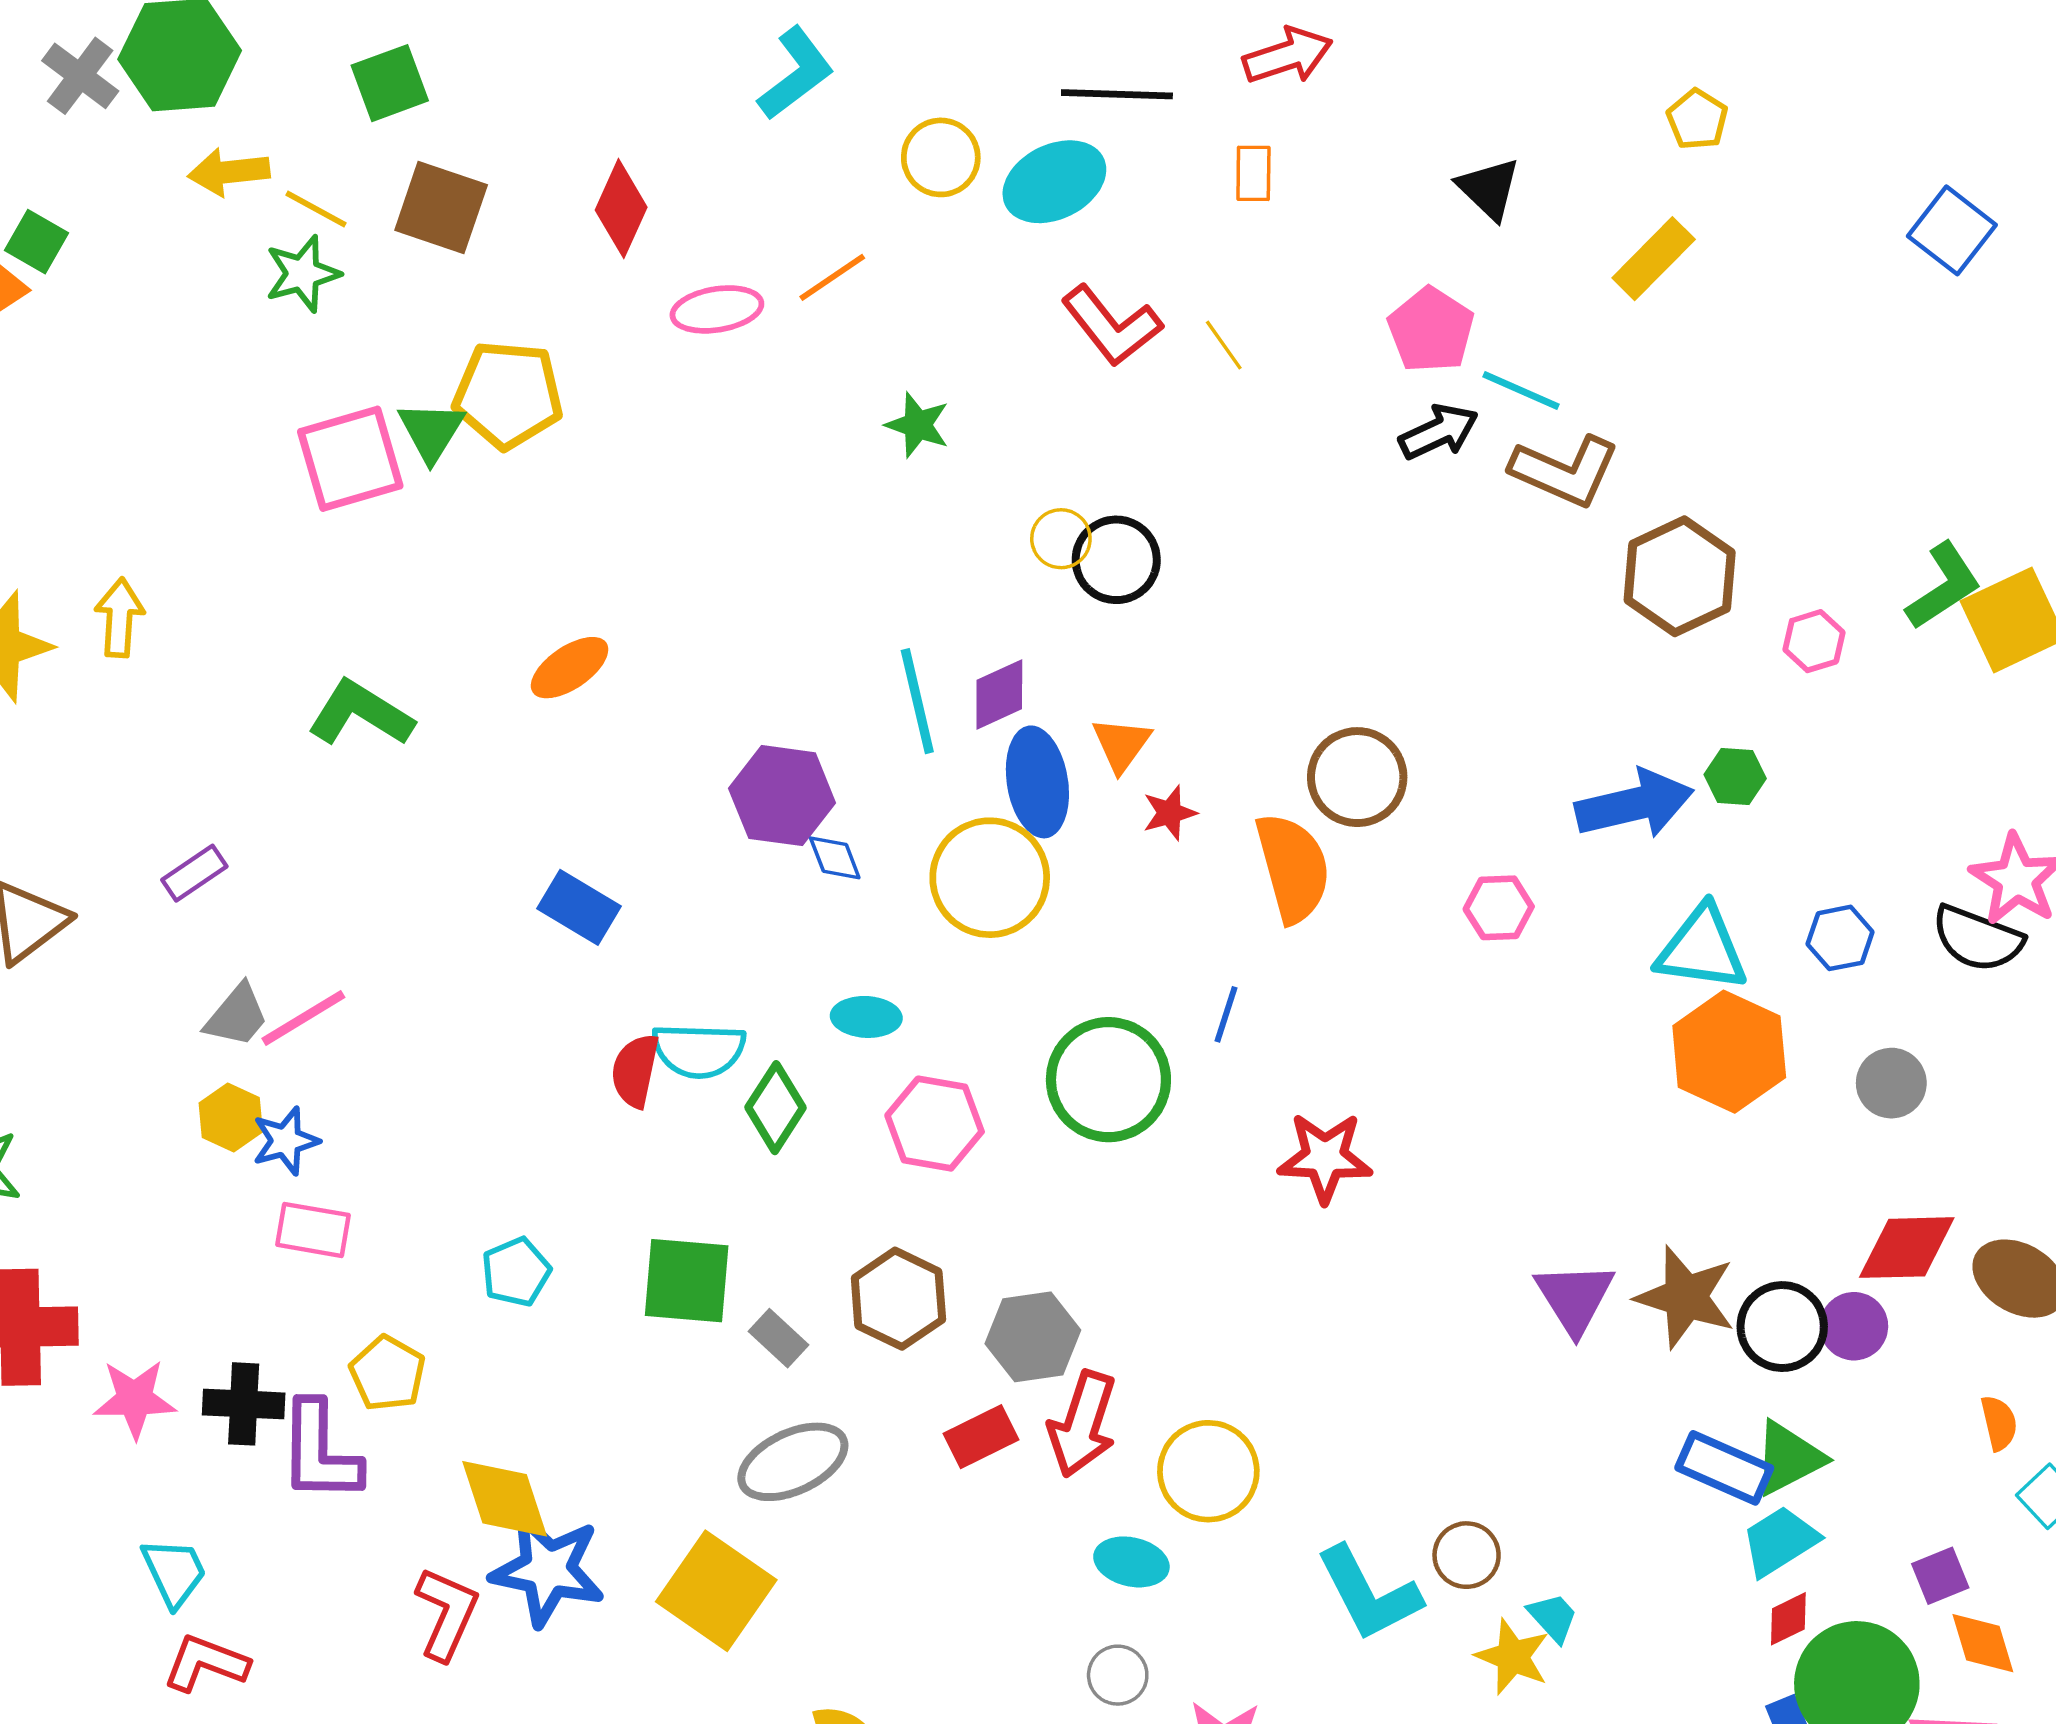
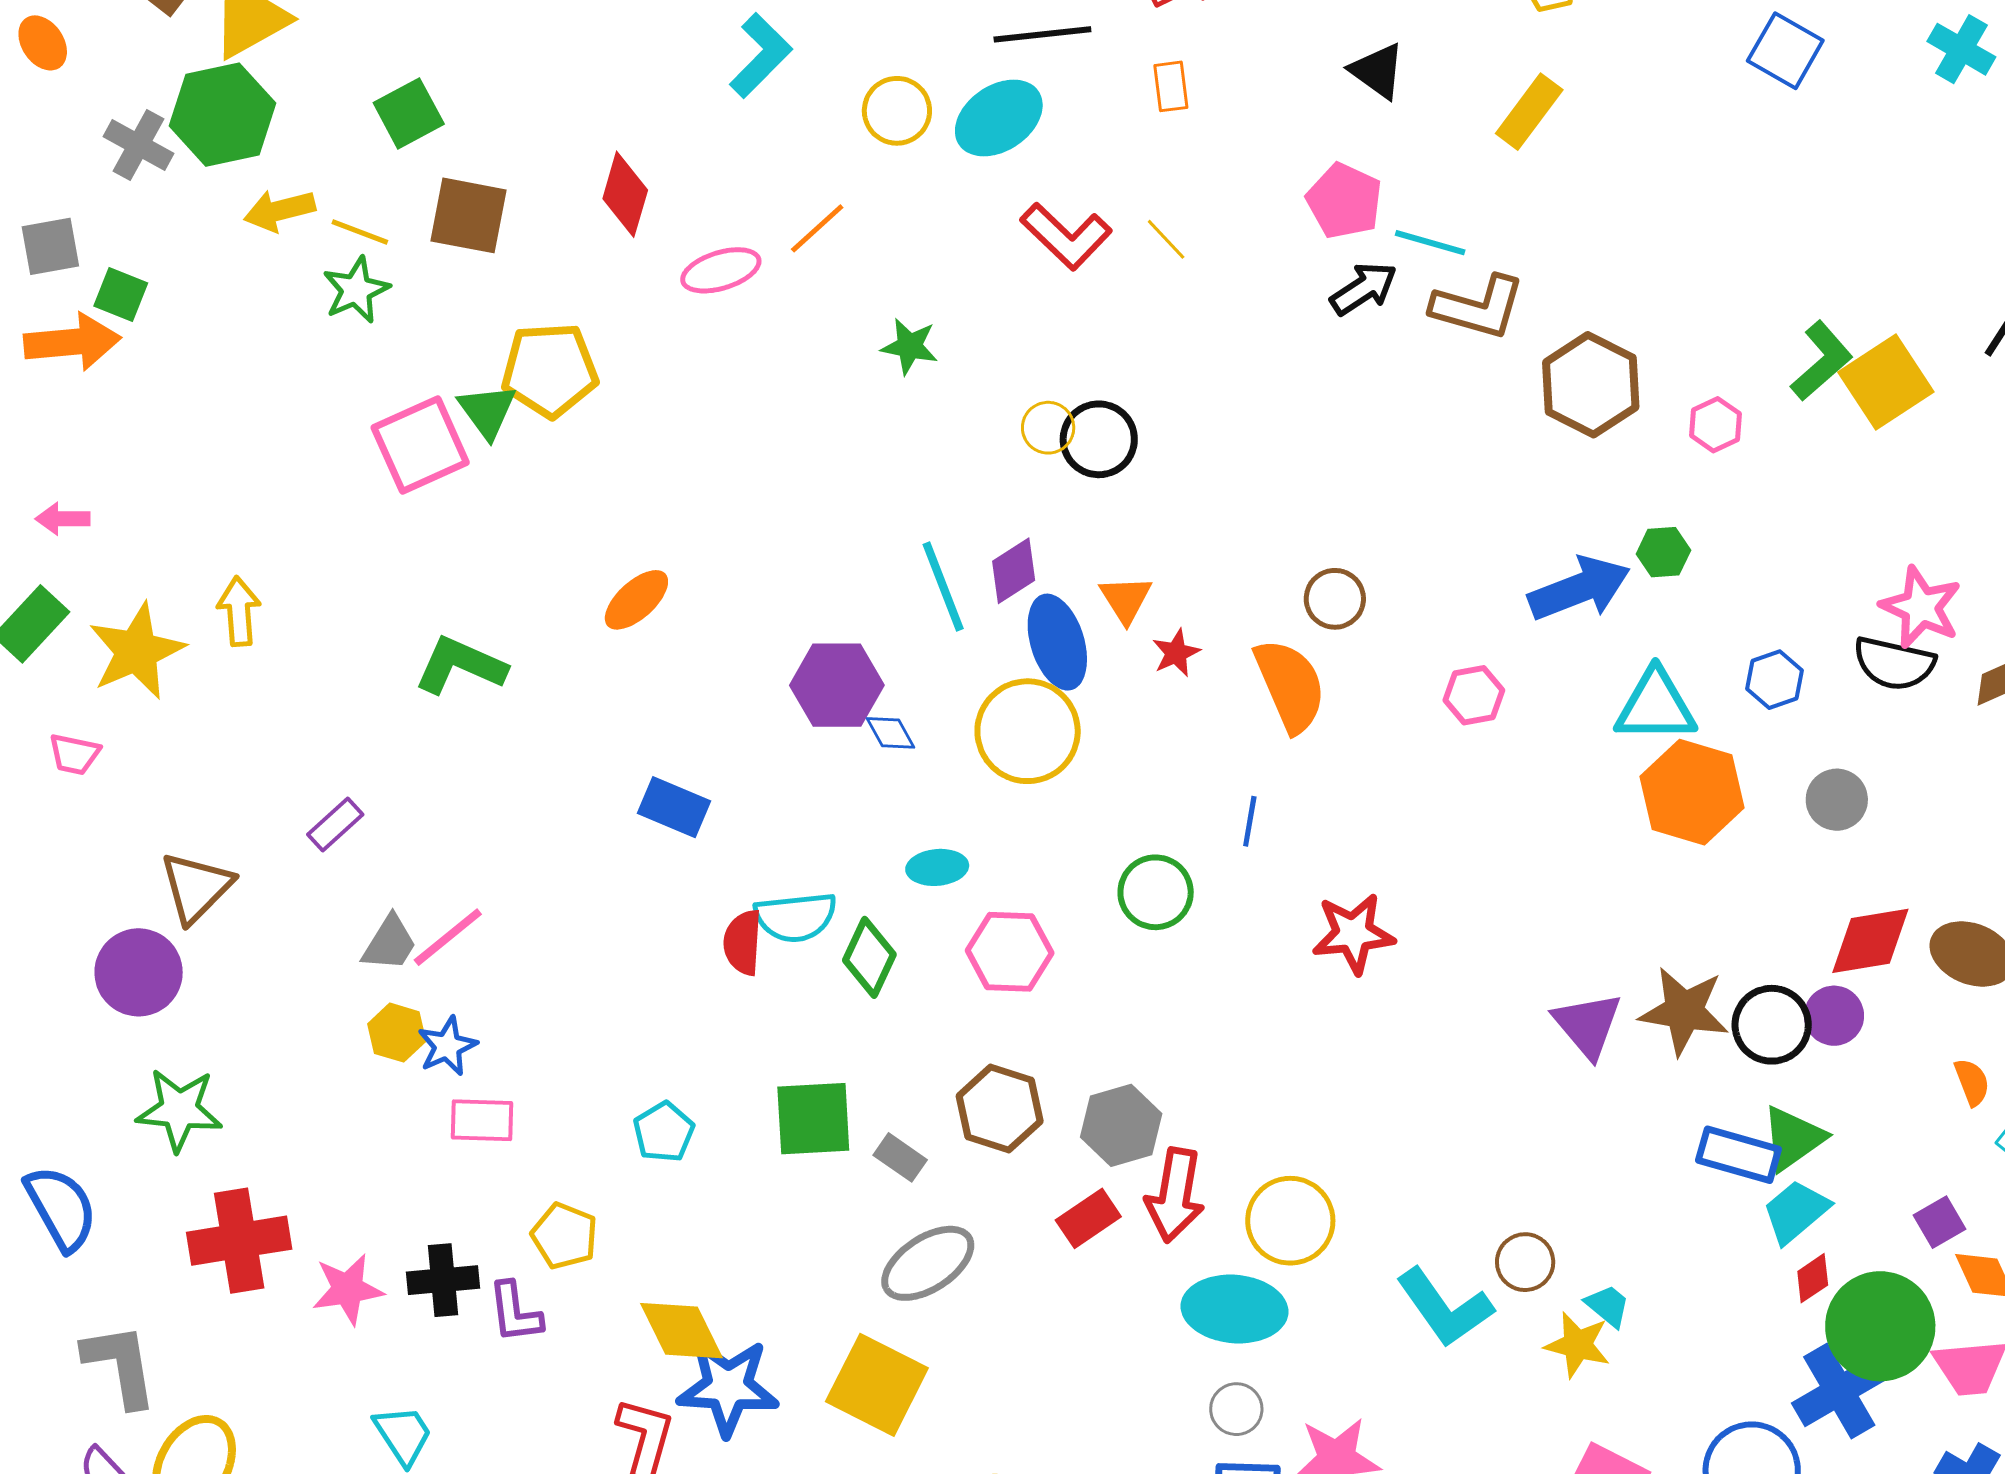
brown circle: (1357, 777) -> (1335, 599), size x0.7
green circle: (1108, 1080) -> (1156, 892), size x0.7
purple L-shape: (320, 1452) -> (515, 1312), size x0.7
cyan ellipse: (1131, 1562) -> (1234, 1309), size x1.6

